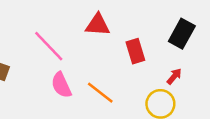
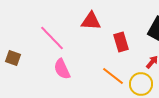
orange line: (100, 93) -> (113, 76), moved

